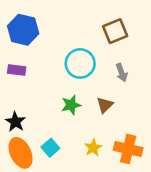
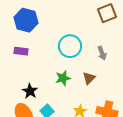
brown square: (115, 31) -> (107, 13), moved
black star: (15, 122) -> (30, 91), moved

